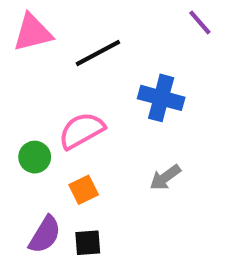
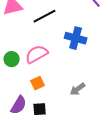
green circle: (35, 157) -> (12, 59), moved
gray arrow: (165, 177) -> (78, 89), moved

